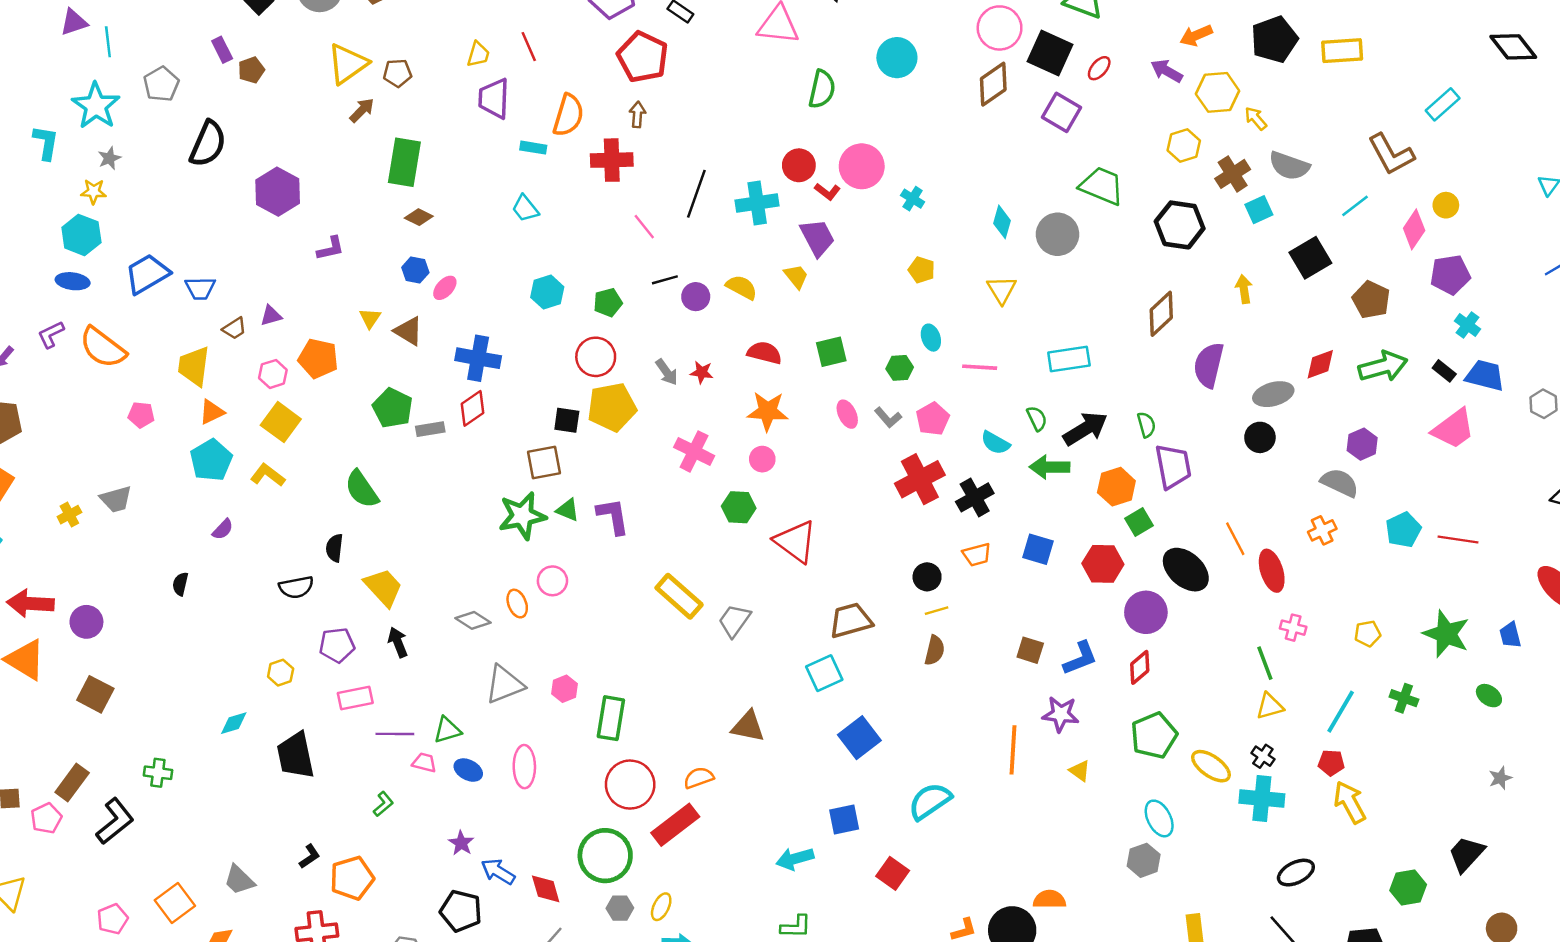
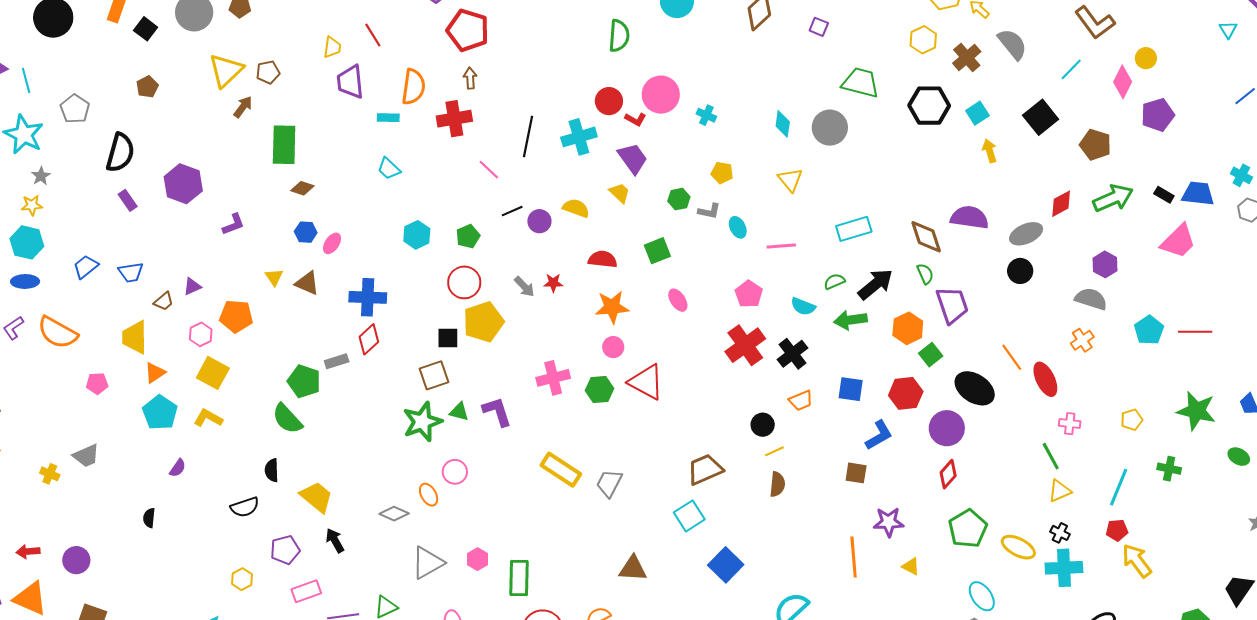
purple rectangle: (222, 50) -> (128, 200), moved
purple square: (1062, 112) -> (819, 27), size x0.6
gray semicircle: (1289, 166) -> (1012, 44), turned -140
cyan square: (1259, 210) -> (977, 113), moved
blue trapezoid: (147, 274) -> (86, 267), size x0.7
brown diamond: (1161, 314) -> (926, 237), moved, turned -57
cyan cross: (1468, 325) -> (1241, 175), moved
purple semicircle: (1209, 365) -> (970, 217), turned 93
green hexagon: (900, 368) -> (679, 199), moved
green pentagon: (393, 408) -> (304, 381), moved
gray L-shape: (888, 417) -> (709, 211), moved, turned -30
green semicircle: (1037, 418) -> (834, 281), turned -80
pink cross: (694, 451) -> (553, 378), moved, turned -32
yellow cross: (69, 515) -> (50, 474), turned -30
red triangle: (795, 542) -> (646, 382), moved
red arrow: (30, 603) -> (28, 552), size x0.6
blue L-shape: (1080, 658) -> (879, 435), moved

